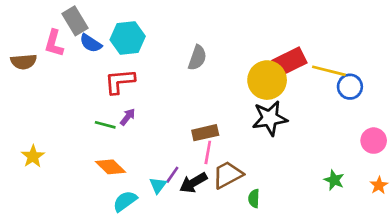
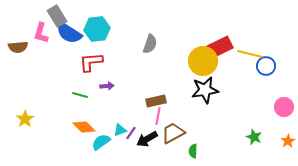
blue semicircle: (91, 43) -> (69, 33), size x1.5
purple arrow: (128, 117) -> (107, 86), moved, turned 48
cyan triangle: (158, 185) -> (120, 130), moved, turned 32
cyan semicircle: (125, 201) -> (101, 142), moved

